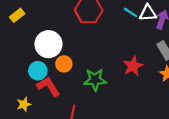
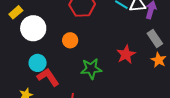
white circle: (48, 44) -> (33, 28), moved
orange circle: (64, 64) -> (70, 40), moved

